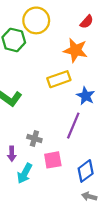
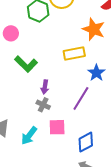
purple arrow: (12, 154) -> (45, 87), moved

